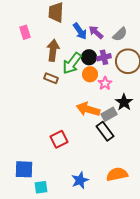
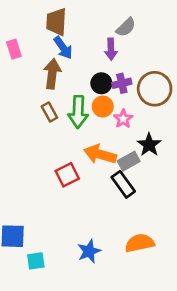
blue arrow: (80, 31) -> (63, 48), moved
purple arrow: (96, 32) -> (111, 49), turned -133
gray semicircle: (120, 34) -> (126, 27), moved
green arrow: (72, 63) -> (78, 112), moved, turned -35
brown rectangle: (51, 78) -> (49, 112), turned 40
red square: (59, 139) -> (67, 175), moved

